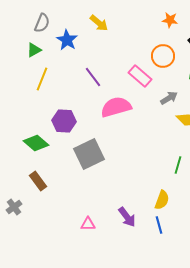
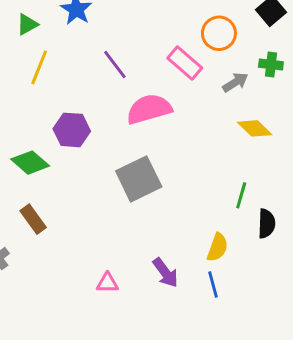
gray arrow: (169, 98) -> (235, 82), moved
gray square: (89, 154) -> (139, 179), moved

